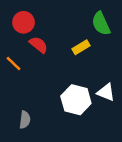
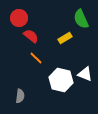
orange line: (14, 64) -> (36, 58), moved

